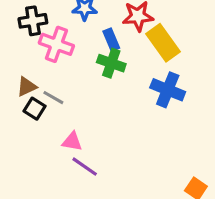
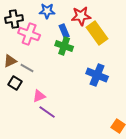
blue cross: (168, 90) -> (97, 75), moved
black square: (34, 109) -> (15, 83), moved
pink triangle: (72, 142) -> (39, 96), turned -32

